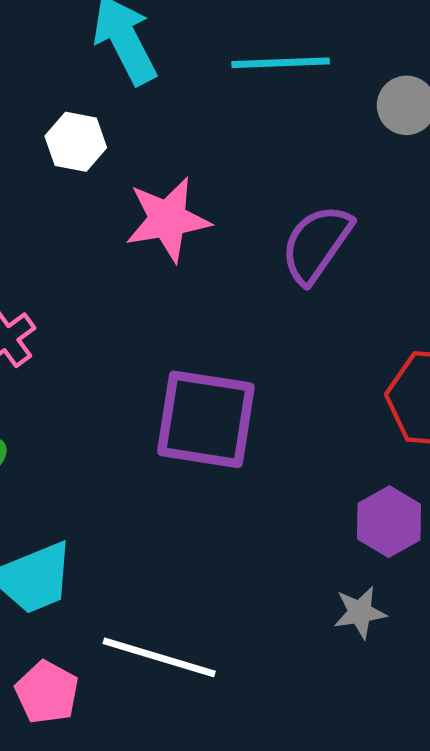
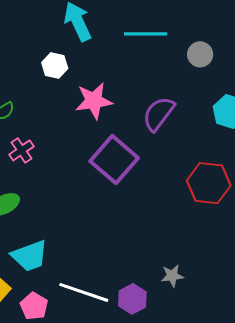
purple square: (206, 419) -> (114, 160), moved, turned 30
purple hexagon: (389, 522) -> (132, 299), moved

